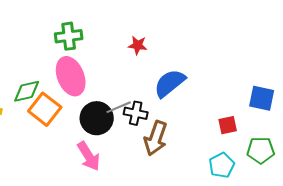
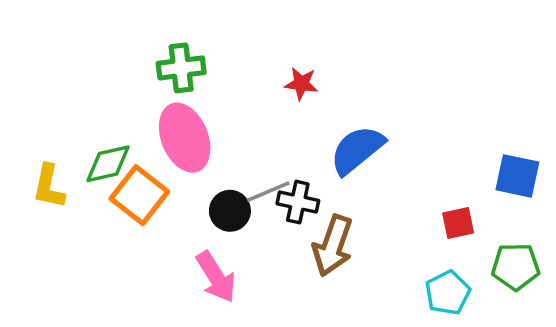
black circle: (97, 118) -> (230, 211), size x0.7

